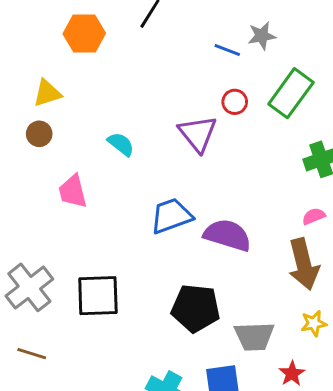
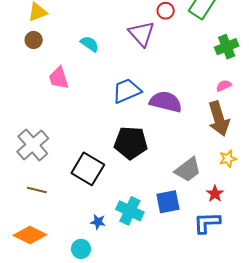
black square: (98, 296) -> (88, 169), moved, turned 36
black pentagon: (196, 308) -> (131, 143), moved
gray trapezoid: (254, 336) -> (188, 170), turned -32

